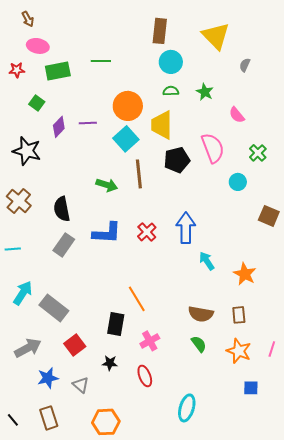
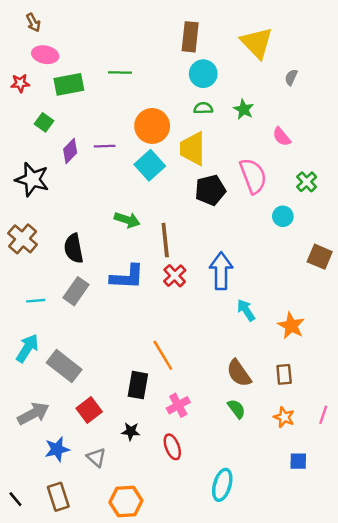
brown line: (139, 174) -> (165, 240), moved
cyan line: (13, 249) -> (36, 301), moved
brown semicircle: (201, 314) -> (239, 373), turned 45
orange star: (239, 351) -> (284, 417), size x0.7

